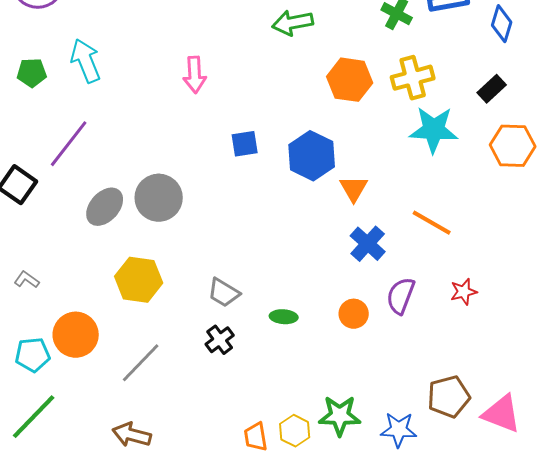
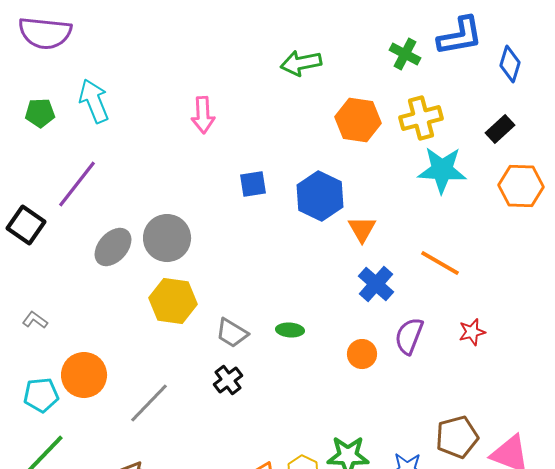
yellow hexagon: (139, 280) -> (173, 301), moved
green ellipse: (284, 317) -> (290, 330), moved

